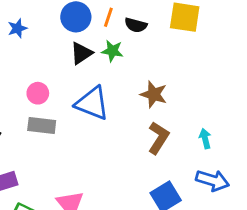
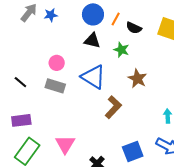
green star: (112, 51) -> (121, 50), moved
black triangle: (81, 53) -> (92, 41), turned 36
brown L-shape: (158, 138) -> (113, 107), moved

